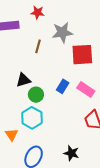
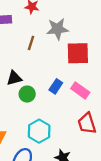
cyan hexagon: (32, 118) -> (39, 131), moved

